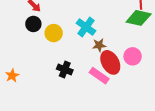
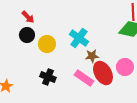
black cross: (65, 69) -> (48, 77), moved
pink rectangle: (99, 76) -> (84, 78), moved

